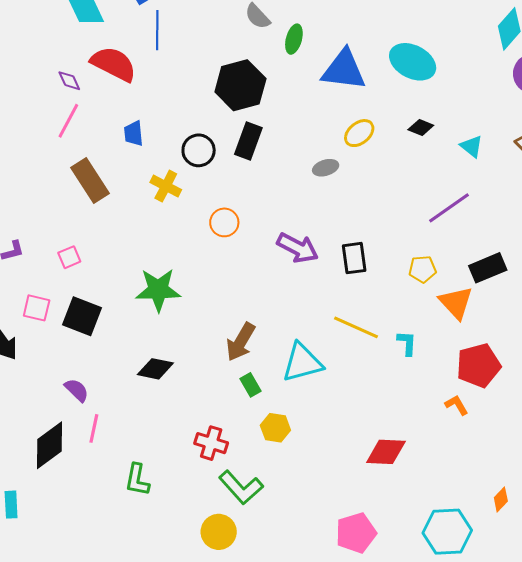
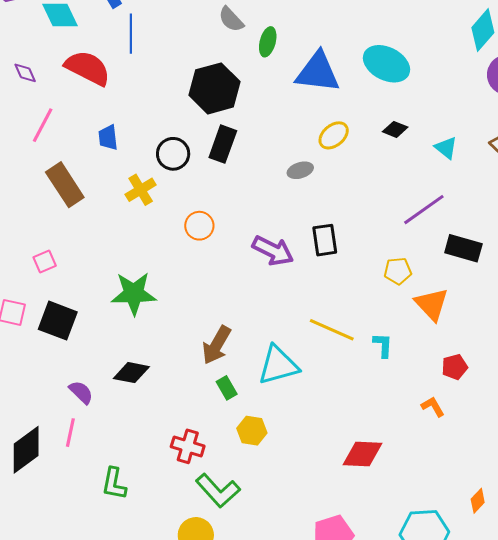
purple diamond: (69, 81) -> (25, 73), moved
yellow cross: (166, 186) -> (141, 190), turned 32
black rectangle: (354, 258) -> (325, 240), moved
black rectangle: (488, 268) -> (463, 248), moved, turned 39
red pentagon: (479, 365) -> (455, 367), size x0.6
purple semicircle: (77, 390) -> (81, 392), moved

